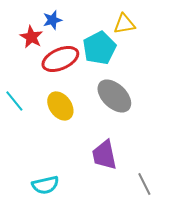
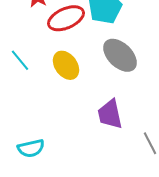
cyan semicircle: (45, 185) -> (31, 148), moved

